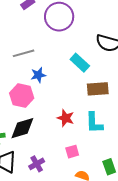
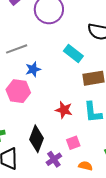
black diamond: (22, 128) -> (36, 139), moved, turned -48
purple cross: (37, 164) -> (54, 159), moved

